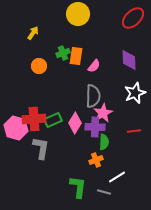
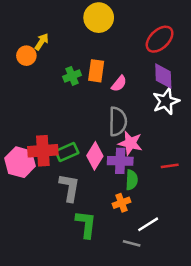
red ellipse: (133, 18) -> (160, 39), moved
green cross: (63, 53) -> (72, 76), moved
orange circle: (39, 66) -> (26, 56), moved
white star: (135, 93) -> (166, 101), moved
pink star: (103, 113) -> (130, 143), turned -30
gray L-shape: (41, 148) -> (69, 188), moved
green L-shape: (78, 187) -> (86, 224), moved

